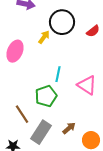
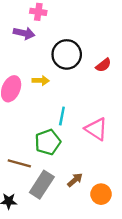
yellow arrow: (44, 37) -> (41, 80), moved, turned 56
brown line: (22, 114) -> (19, 163), turned -42

